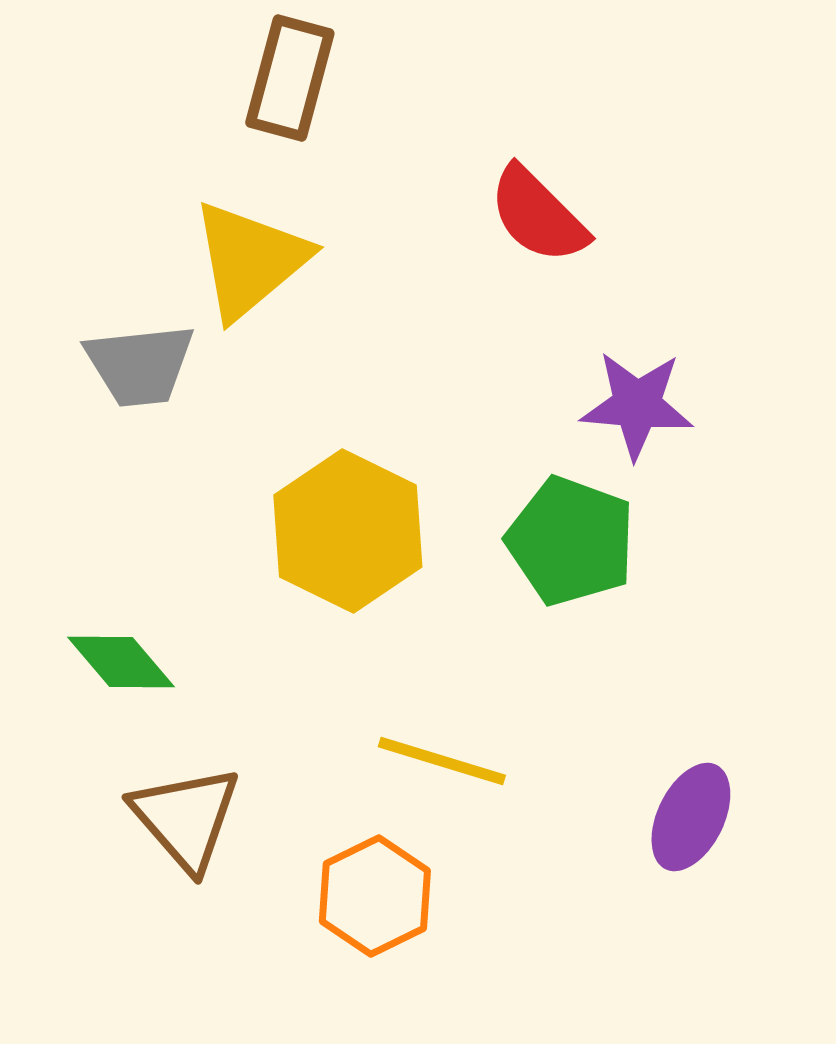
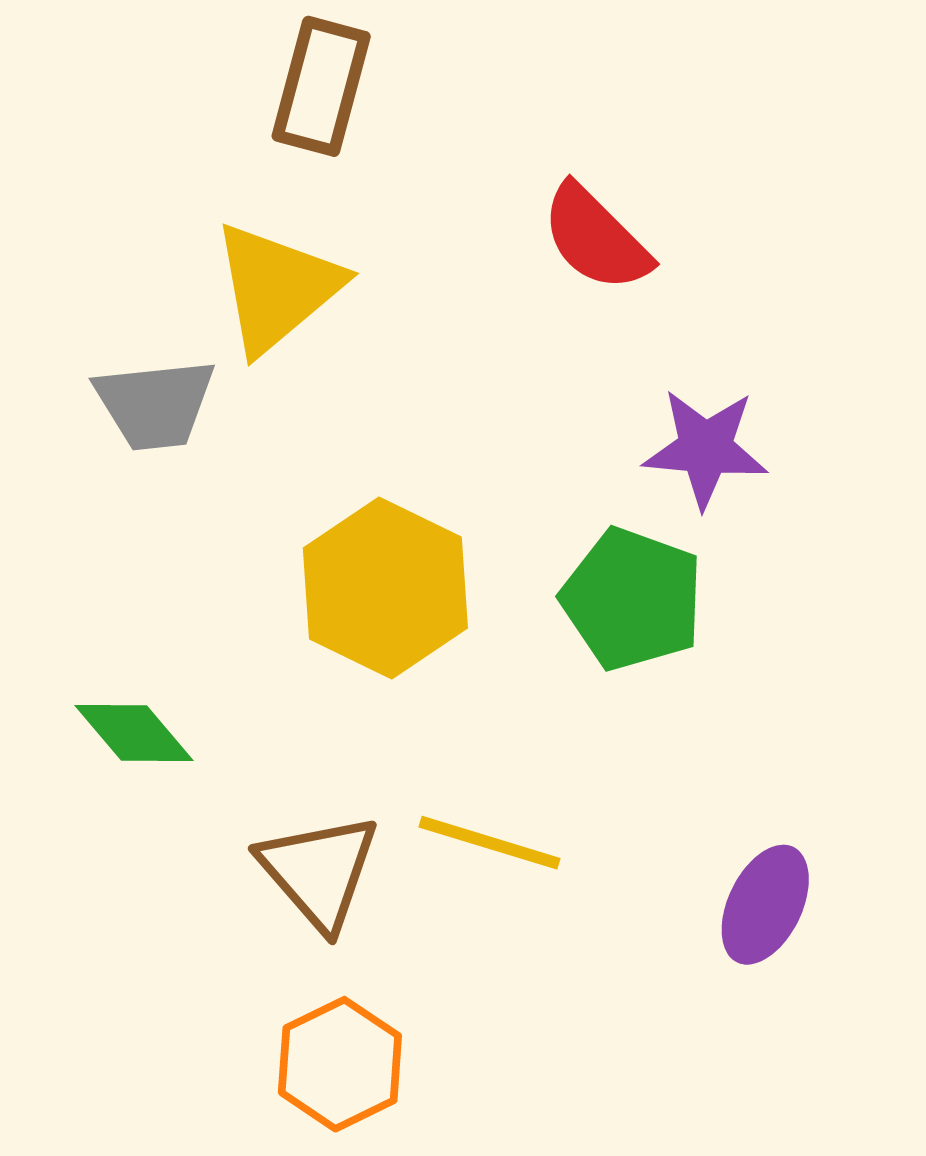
brown triangle: (186, 818) -> (319, 871), moved
orange hexagon: (375, 896) -> (340, 1064), moved

